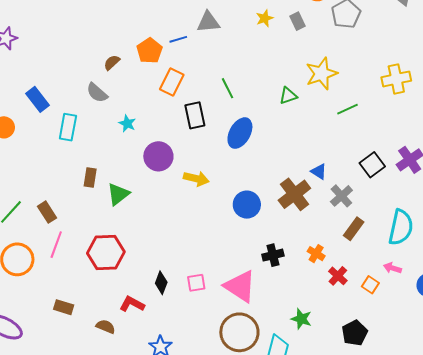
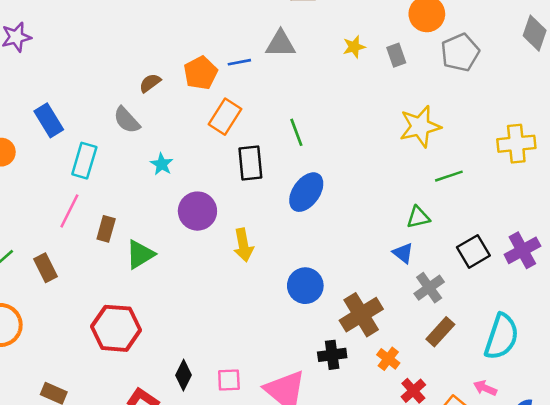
green triangle: (288, 96) -> (418, 217), moved
yellow arrow: (196, 179) -> (243, 245), turned 60
brown cross: (294, 194) -> (361, 315), moved
pink line: (56, 245) -> (69, 211), moved

